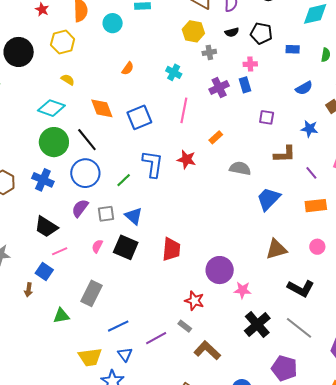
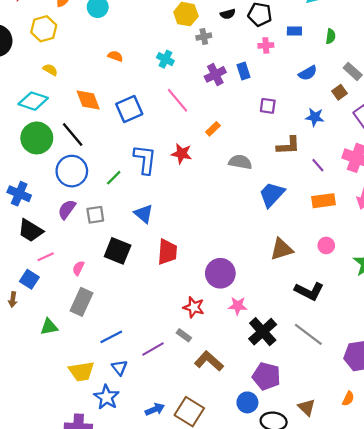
pink cross: (250, 64) -> (266, 45), moved
orange semicircle: (128, 69) -> (115, 56), turned -104
pink line: (184, 110) -> (177, 100), turned -50
blue cross: (43, 180) -> (19, 194), moved
blue triangle: (134, 216) -> (144, 214), moved
pink semicircle: (97, 246) -> (78, 268), moved
pink star: (242, 290) -> (238, 306), moved
purple pentagon: (284, 368) -> (266, 376), moved

